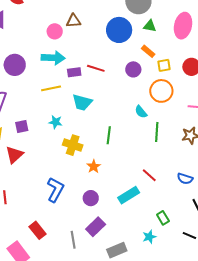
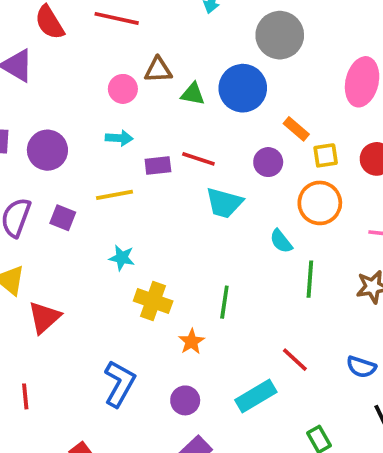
green triangle: (150, 26) -> (193, 94), moved
cyan arrow: (53, 58) -> (119, 138), size x0.6
cyan trapezoid: (82, 102) -> (224, 203), moved
purple square: (22, 126) -> (63, 218), moved, turned 32
green line: (109, 135) -> (224, 302), moved

